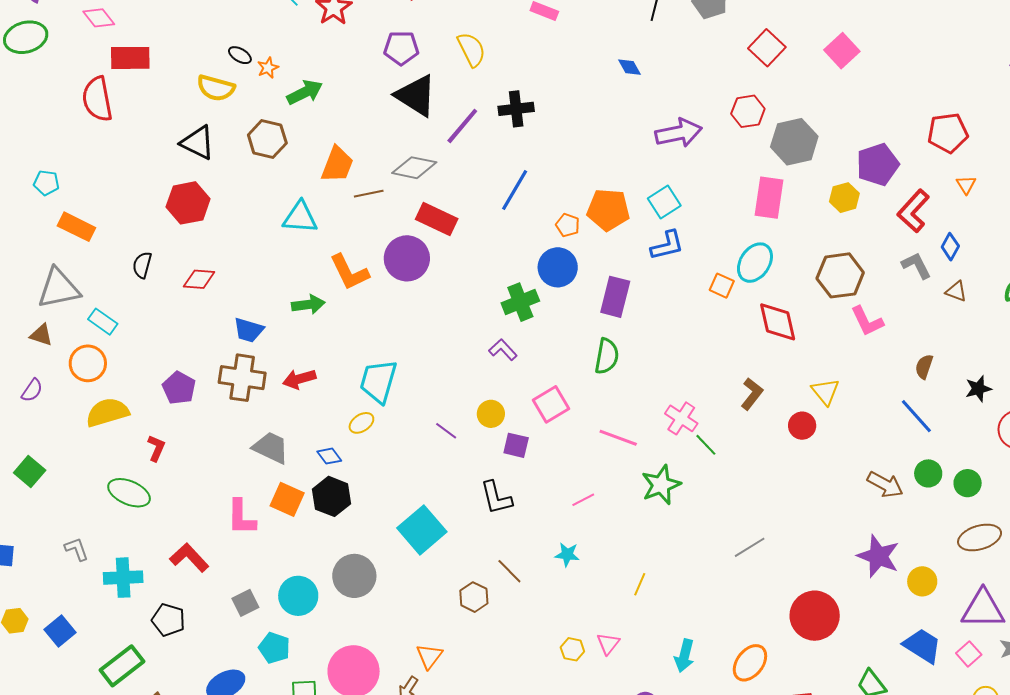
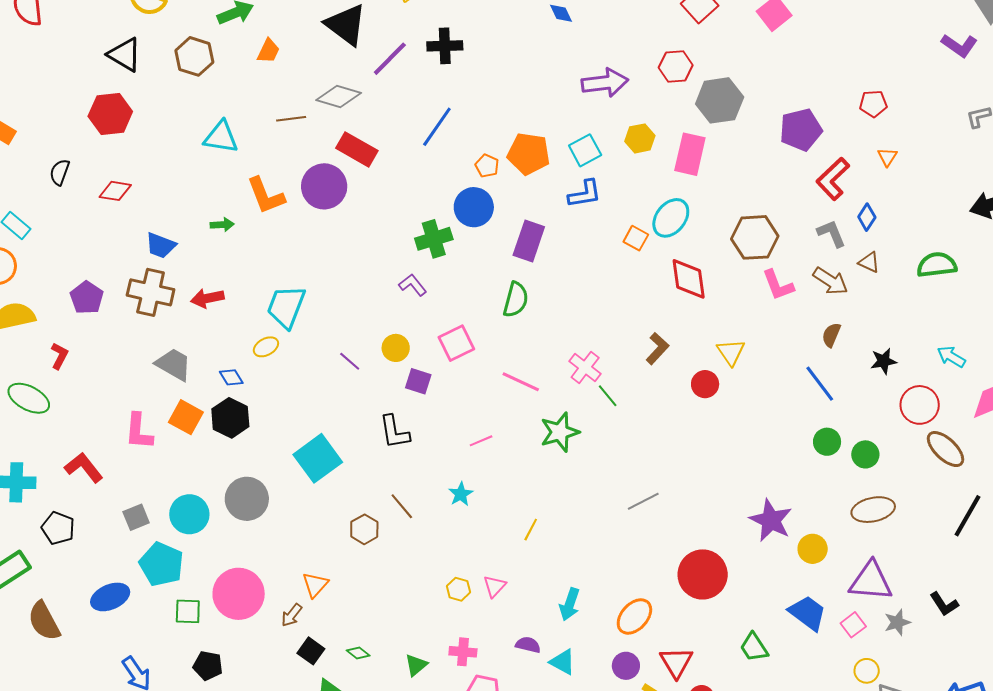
red pentagon: (948, 133) -> (873, 104), size x0.7
orange trapezoid: (337, 165) -> (268, 51), moved, size x0.7
yellow hexagon: (844, 198) -> (640, 138), moved
green arrow: (308, 304) -> (222, 225), size x0.7
brown arrow: (885, 485) -> (830, 281), moved
cyan star: (567, 554) -> (461, 494), turned 30
cyan pentagon: (274, 648) -> (161, 564), size x1.4

